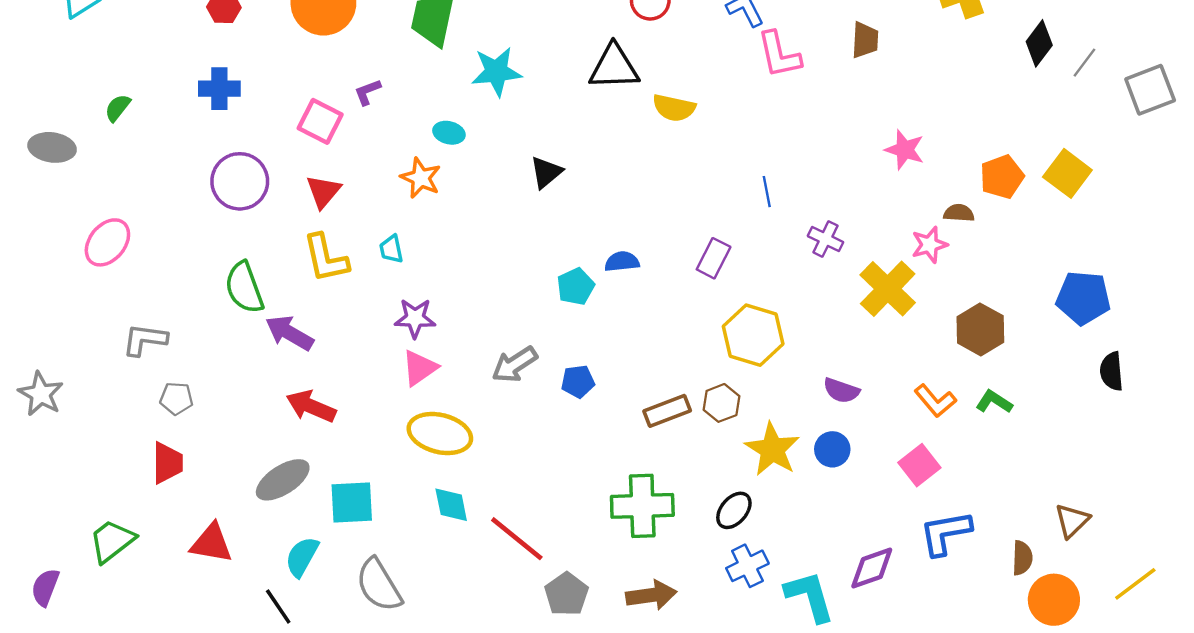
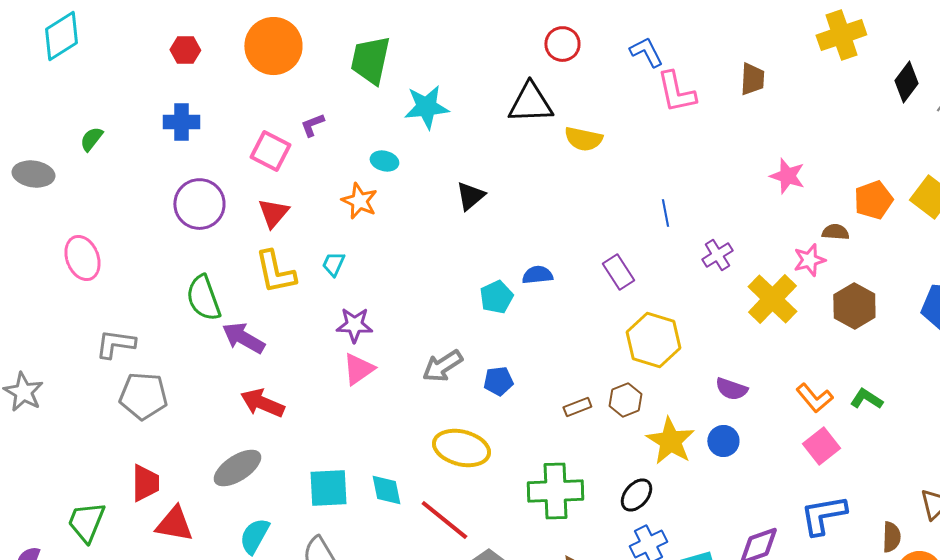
purple cross: (825, 239) -> (717, 255), turned 32
pink ellipse: (107, 242) -> (82, 258), turned -60
cyan trapezoid: (391, 249) -> (333, 264), turned 36
purple rectangle: (714, 258) -> (618, 272), turned -60
brown hexagon: (980, 329) -> (854, 306), moved
gray pentagon: (176, 398) -> (143, 396), size x1.6
brown rectangle: (667, 411) -> (577, 407), size x0.7
yellow ellipse: (440, 434) -> (461, 448), moved
red trapezoid: (167, 463) -> (145, 483), moved
pink square: (919, 465) -> (821, 446), moved
cyan square: (352, 502) -> (328, 488), moved
green trapezoid: (112, 541) -> (86, 522), turned -30

